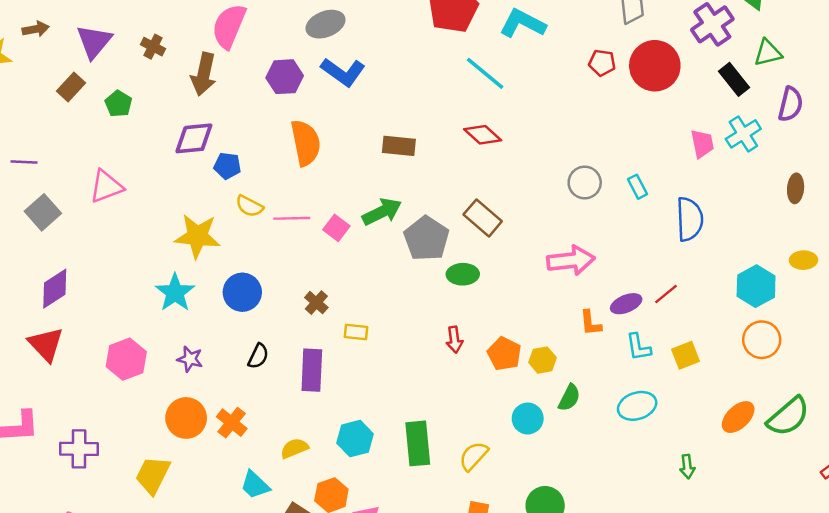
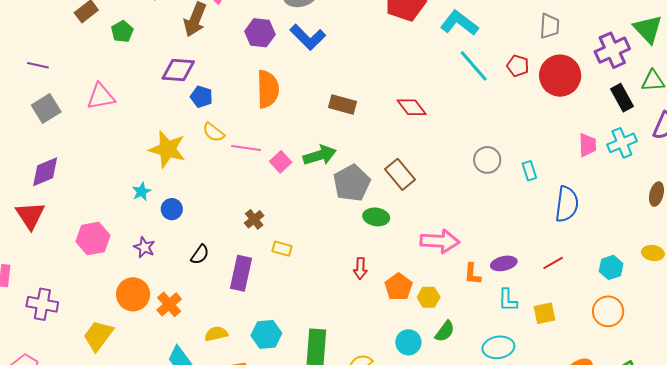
cyan line: (485, 73) -> (474, 66), moved
pink arrow: (571, 260) -> (440, 241), moved
cyan hexagon: (756, 286) -> (611, 267), size x0.7
blue circle: (242, 292) -> (172, 209), moved, size x0.7
cyan star: (175, 293) -> (142, 192), size x0.6
red line: (666, 294) -> (553, 263), moved

